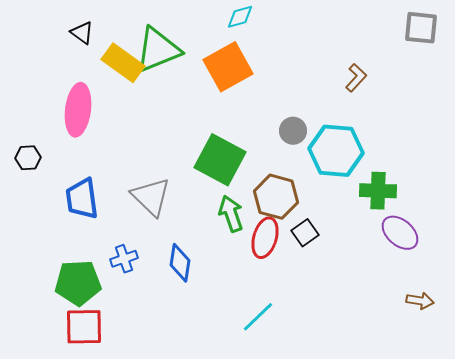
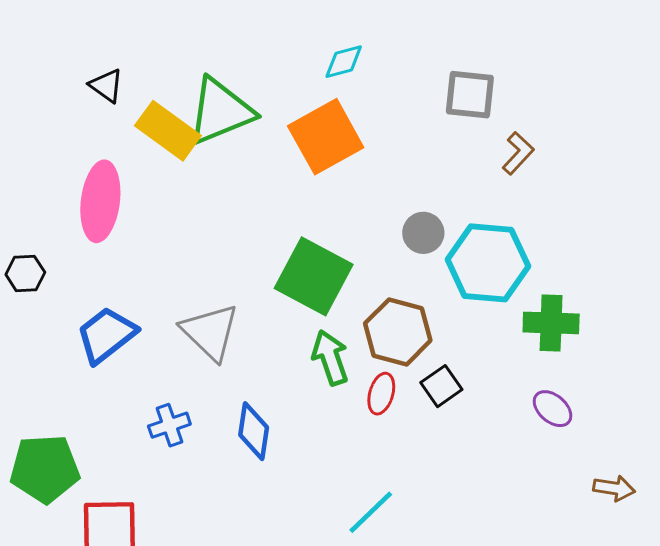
gray square: (421, 28) -> (470, 95), moved
blue trapezoid: (82, 199) -> (106, 335), turned 60
purple ellipse: (400, 233) -> (553, 409), moved, size x0.7
red ellipse: (265, 238) -> (381, 394), size x0.7
green pentagon: (78, 283) -> (45, 469), moved

